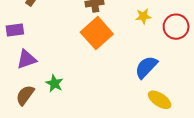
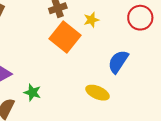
yellow star: (143, 16) -> (91, 20), moved
yellow ellipse: (160, 100) -> (97, 93), moved

